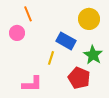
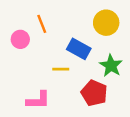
orange line: (28, 14) -> (42, 24), moved
yellow line: (51, 58) -> (61, 69), turned 72

